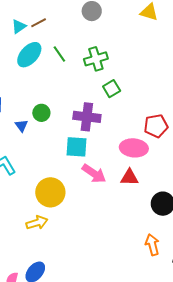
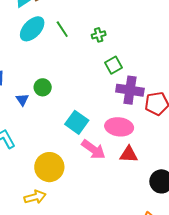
green cross: (96, 59) -> (99, 35), size x0.6
purple cross: (87, 117) -> (130, 90), moved
cyan square: (77, 147) -> (77, 122), turned 30
pink ellipse: (134, 148) -> (119, 127), moved

